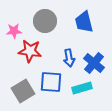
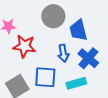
gray circle: (45, 21) -> (53, 16), moved
blue trapezoid: (84, 22) -> (78, 30), moved

